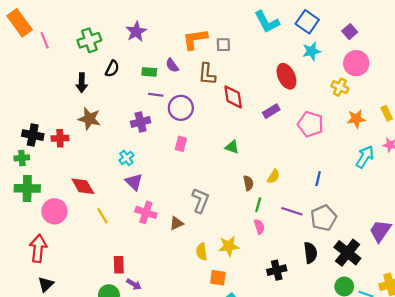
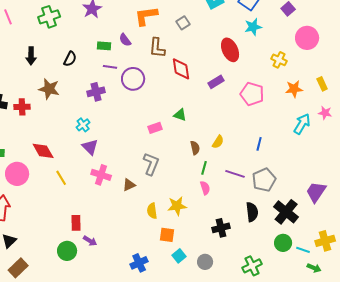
gray square: (223, 45) -> (183, 23), moved, turned -32
pink circle: (356, 63) -> (307, 38), moved
black semicircle: (112, 69) -> (70, 59), moved
black arrow: (82, 83) -> (31, 56), moved
pink rectangle: (181, 144) -> (155, 128), moved, turned 56

